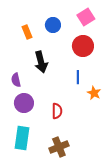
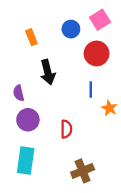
blue circle: (53, 25) -> (71, 29), moved
brown cross: (59, 147) -> (83, 171), moved

